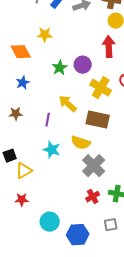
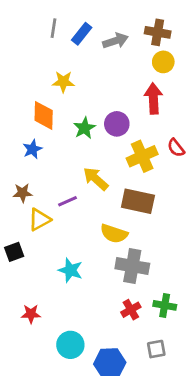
orange diamond: (21, 52) -> (44, 115), moved, turned 30
yellow cross: (101, 88) -> (142, 156), turned 35
purple line: (48, 120) -> (68, 201), turned 56
cyan star: (52, 150) -> (70, 270), moved
gray cross: (94, 166) -> (132, 266), turned -35
yellow triangle: (24, 171) -> (39, 220), moved

